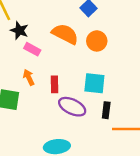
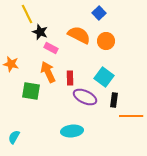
orange arrow: (29, 77) -> (48, 72), size x1.5
cyan square: (94, 83) -> (104, 77), turned 30

